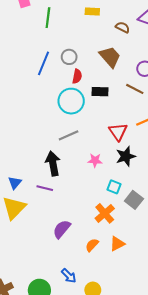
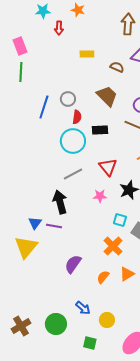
green line: (48, 18) -> (21, 72), moved
red triangle: (118, 132) -> (108, 167), moved
blue triangle: (15, 183) -> (35, 223), moved

